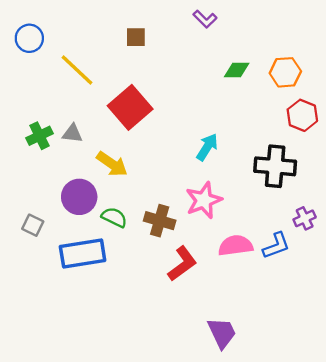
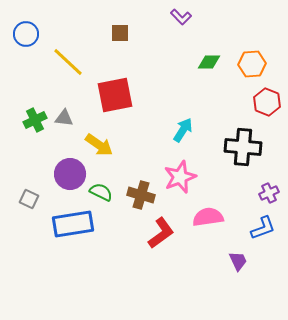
red square: (130, 107) -> (115, 95), turned 30
blue L-shape: (276, 246) -> (263, 228), moved
purple trapezoid: (222, 333) -> (238, 261), moved, size x0.7

